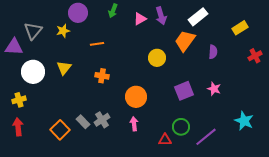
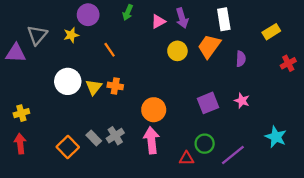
white rectangle: (198, 17) -> (224, 19), turned -60
orange line: (97, 44) -> (110, 50), turned 64
yellow circle: (157, 58) -> (177, 51), moved
yellow triangle: (64, 68) -> (94, 87), moved
white circle: (33, 72) -> (68, 81), moved
pink arrow: (134, 124) -> (151, 140), size x1.6

